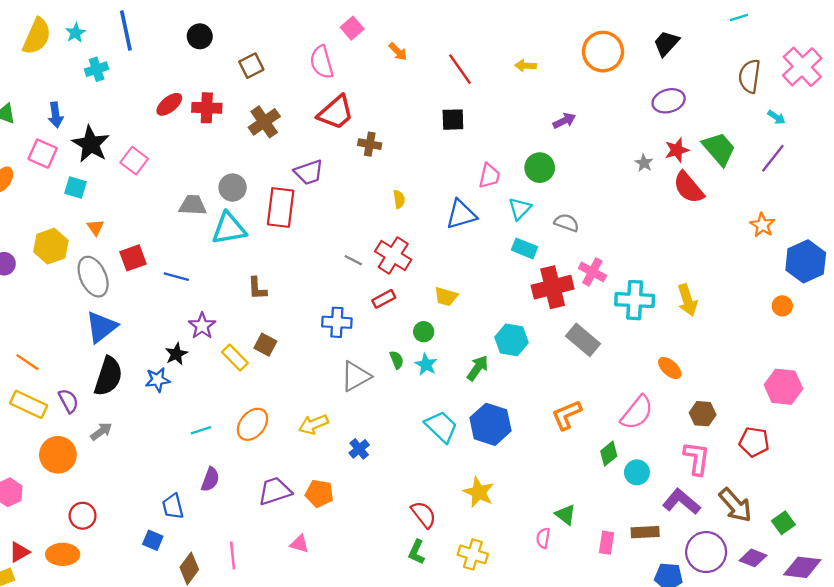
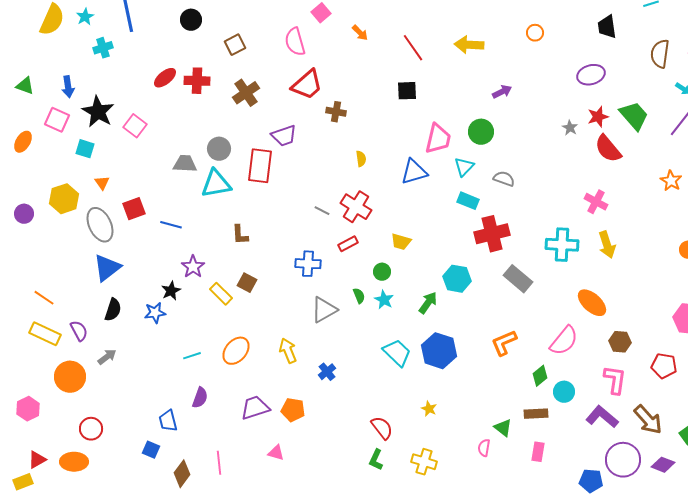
black trapezoid: (666, 43) -> (607, 27), moved, turned -50
orange circle: (603, 52) -> (535, 33), size x0.5
yellow arrow: (526, 66) -> (469, 45), size x1.6
pink trapezoid: (489, 176) -> (438, 139), size x1.4
pink cross: (592, 272) -> (596, 202), moved
orange ellipse: (670, 368) -> (592, 303), size x1.4
black semicircle: (108, 376) -> (113, 310), size x0.7
yellow arrow: (313, 424) -> (288, 351), turned 90
yellow star: (479, 492) -> (429, 409), size x0.6
brown rectangle: (645, 532) -> (536, 414), moved

